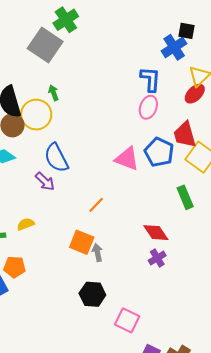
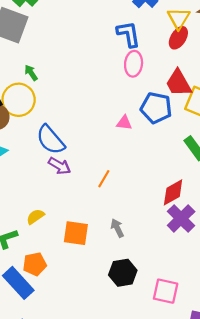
pink triangle: (127, 159) -> (124, 123), size x0.6
purple arrow: (45, 181) -> (60, 166), moved
red diamond: (156, 233) -> (173, 192), turned -72
orange square: (82, 242) -> (76, 233), moved
purple cross: (157, 258) -> (181, 219), size x1.5

